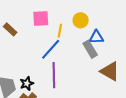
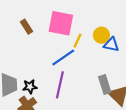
pink square: (41, 19) -> (61, 23), size x1.4
blue triangle: (96, 37) -> (111, 45), moved
gray rectangle: (90, 49) -> (105, 85), moved

